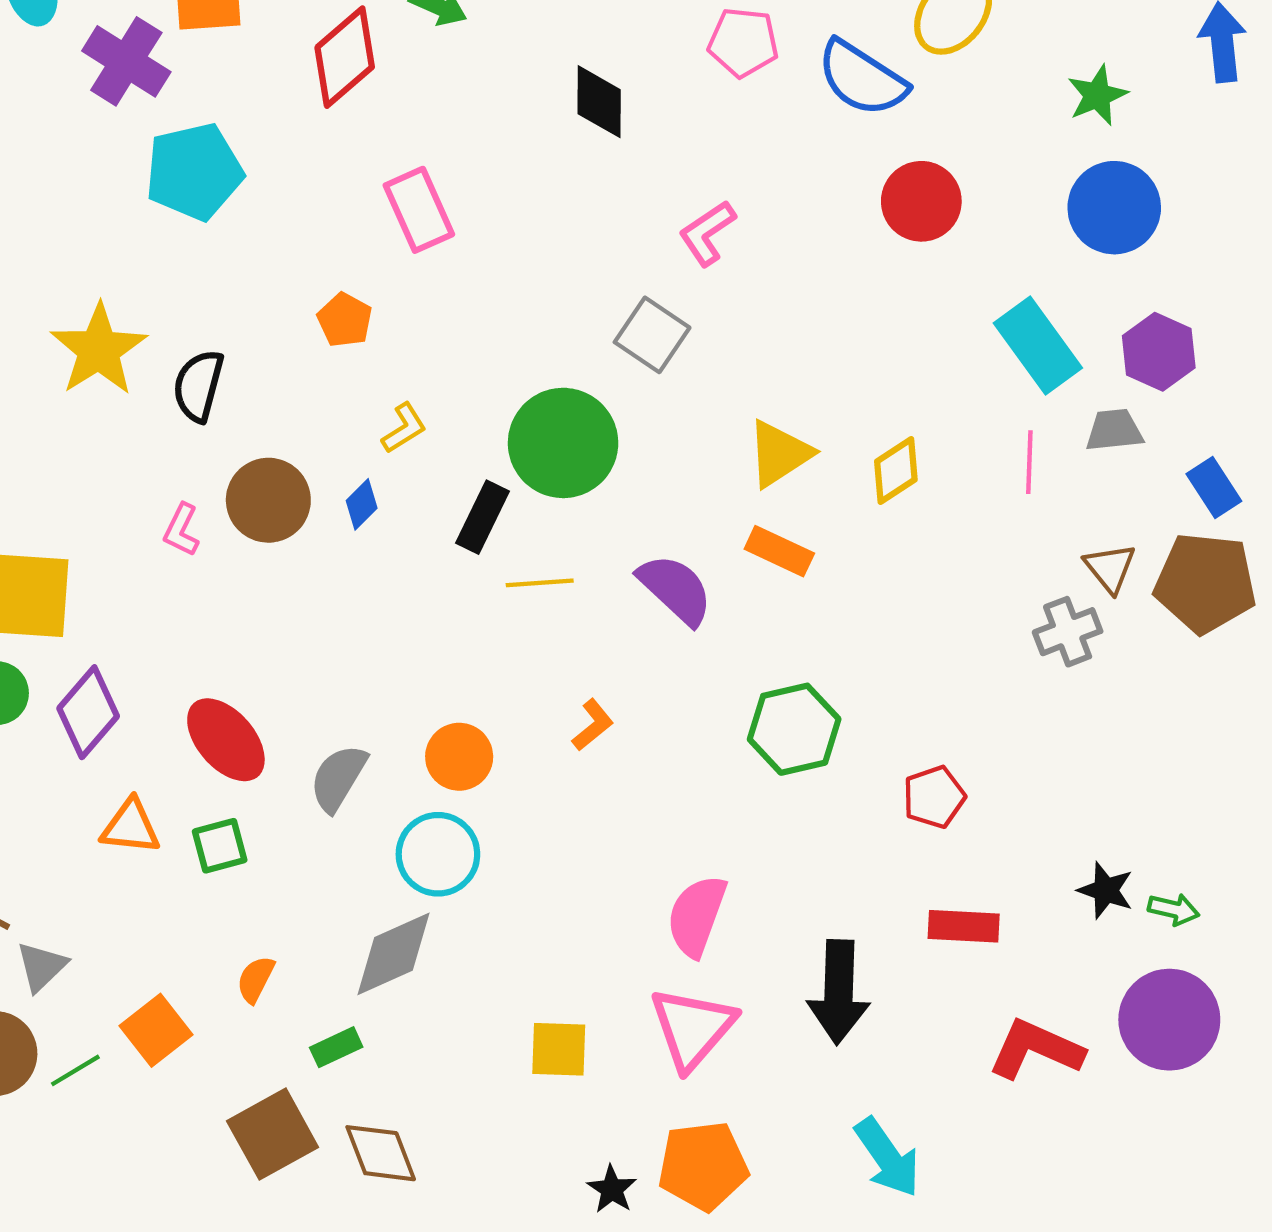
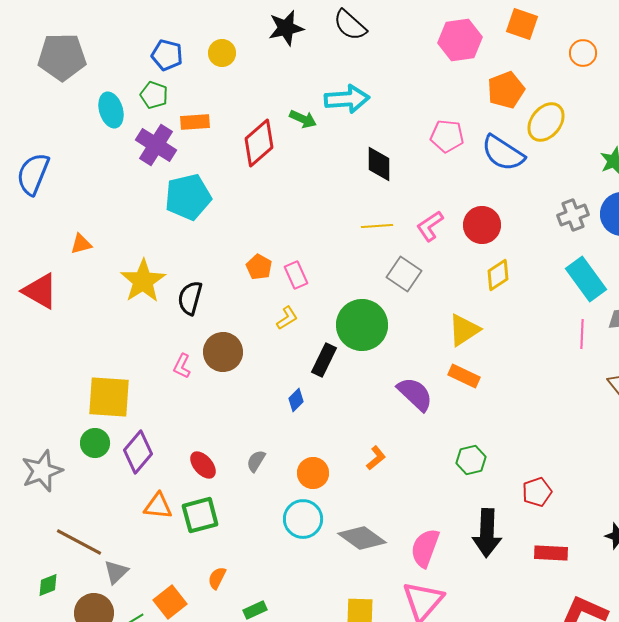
red circle: (921, 201) -> (482, 225), moved
pink rectangle: (419, 210) -> (296, 275), moved, size x0.7
yellow diamond: (896, 471) -> (498, 275), moved
blue diamond: (362, 504) -> (296, 400), moved
yellow line: (540, 583) -> (377, 226), moved
gray cross: (1068, 632) -> (573, 215), moved
green hexagon: (794, 729) -> (471, 460), size x0.7
red ellipse: (226, 740) -> (203, 465), size x0.7
gray semicircle: (338, 778) -> (256, 461), moved, size x0.7
green square: (220, 846) -> (200, 515), size x1.4
gray diamond: (393, 954) -> (362, 538), moved, turned 60
black arrow: (839, 992) -> (487, 533), moved

